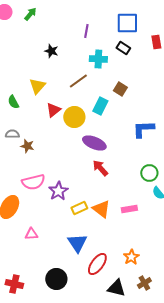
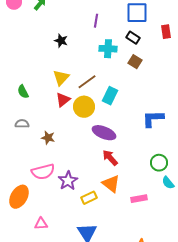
brown line: (78, 81) -> (87, 82), moved
yellow triangle: (37, 86) -> (61, 78), moved
brown square: (120, 89) -> (135, 62), moved
brown star: (27, 146) -> (48, 138), moved
orange triangle: (101, 209) -> (111, 184), moved

